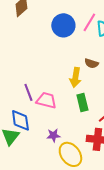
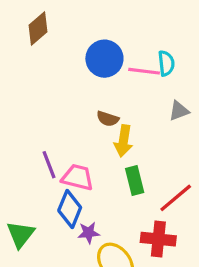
pink line: (89, 22) -> (144, 71), moved, turned 66
brown semicircle: (91, 63) -> (108, 119), moved
blue diamond: (20, 120) -> (70, 209), moved, turned 30

